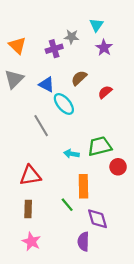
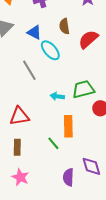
brown semicircle: (79, 78) -> (64, 26), turned -56
red semicircle: (105, 92) -> (88, 39), size x1.5
purple diamond: (97, 219) -> (91, 166), moved

